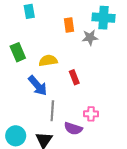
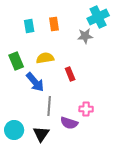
cyan rectangle: (29, 11) -> (29, 26), moved
cyan cross: (104, 18) -> (98, 17), turned -30
orange rectangle: (69, 25) -> (54, 24), moved
green rectangle: (18, 52) -> (16, 61), moved

